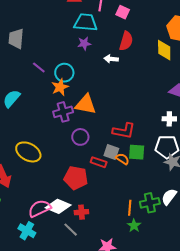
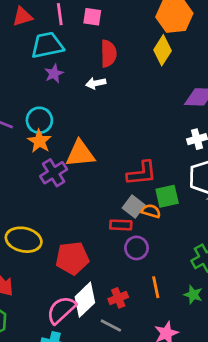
yellow diamond: (164, 50) -> (162, 50), turned 50
purple circle: (80, 137) -> (136, 248), moved
gray square: (111, 152) -> (134, 206), turned 35
red pentagon: (76, 178) -> (72, 258), moved
white diamond: (58, 206) -> (85, 300), turned -50
orange line: (130, 208) -> (156, 287), moved

